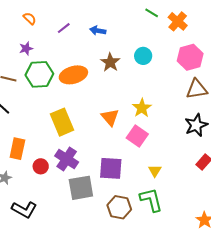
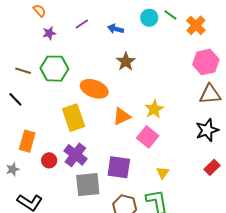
orange semicircle: (30, 18) -> (39, 11), moved
purple star: (26, 49) -> (49, 33), moved
cyan circle: (143, 56) -> (149, 18), moved
orange ellipse: (73, 75) -> (94, 89), moved, turned 32
orange triangle: (110, 117) -> (122, 116), turned 42

